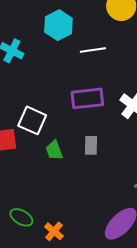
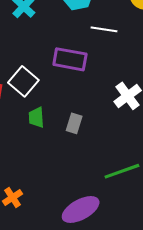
purple rectangle: (87, 98) -> (70, 59), moved

